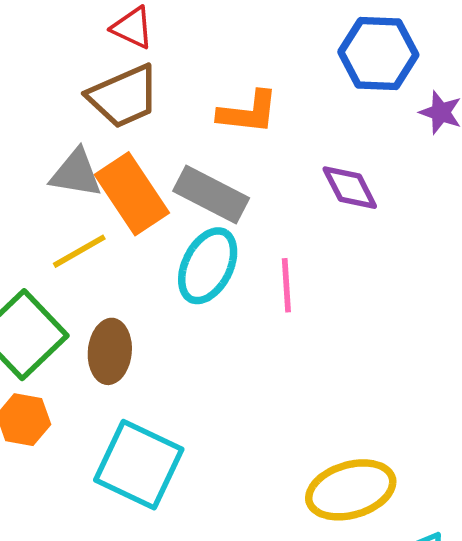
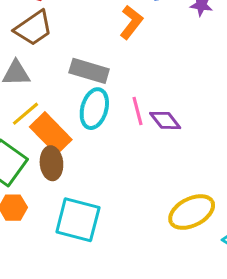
orange L-shape: (248, 112) -> (131, 22), moved, turned -48
purple diamond: (350, 188) -> (165, 120), moved
orange rectangle: (132, 194) -> (51, 133), moved

